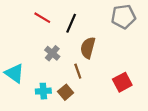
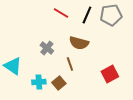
red line: (42, 18) -> (61, 13), moved
black line: (71, 23) -> (87, 15), moved
brown semicircle: (88, 48) -> (79, 43), turned -90

